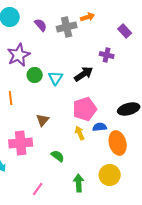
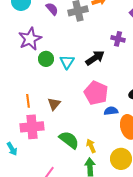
orange line: (11, 98) -> (28, 101), moved
pink pentagon: (85, 109) -> (96, 93), turned -30
yellow arrow: (80, 133) -> (91, 146), moved
green semicircle: (58, 156) -> (69, 140), size x1.5

